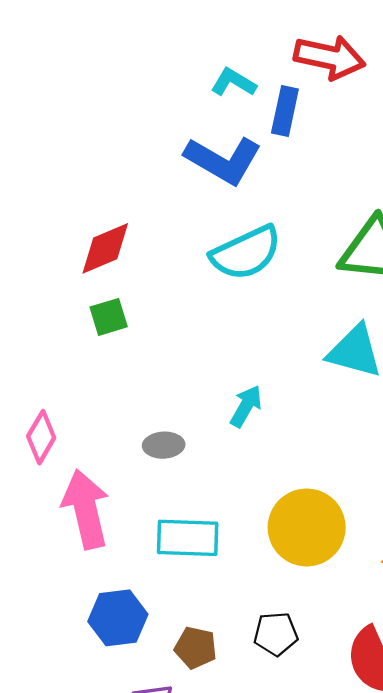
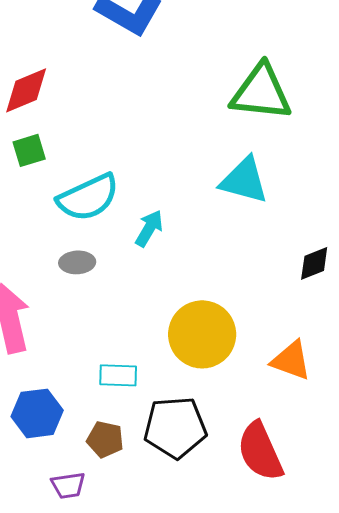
cyan semicircle: (246, 253) -> (88, 197), moved
cyan rectangle: (188, 538) -> (118, 375), moved, size x0.7
black pentagon: (276, 634) -> (175, 427), size x1.6

